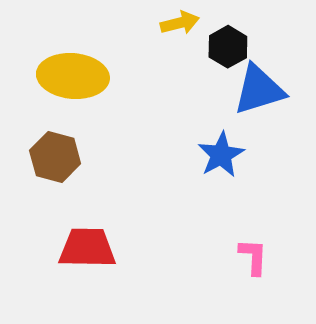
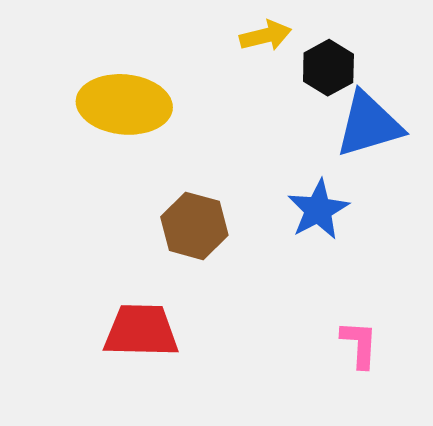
brown hexagon: (55, 157) -> (194, 226), moved

